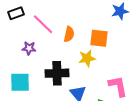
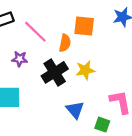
orange square: (99, 38) -> (84, 26), moved
black cross: (57, 73) -> (55, 72), moved, turned -30

